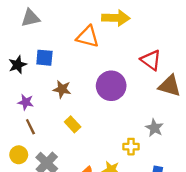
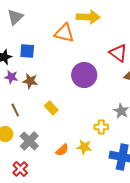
gray triangle: (30, 18) -> (15, 17), turned -30
brown star: (62, 89) -> (30, 81), moved
purple star: (26, 102) -> (11, 77), moved

